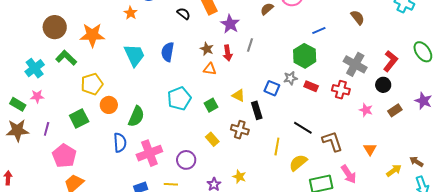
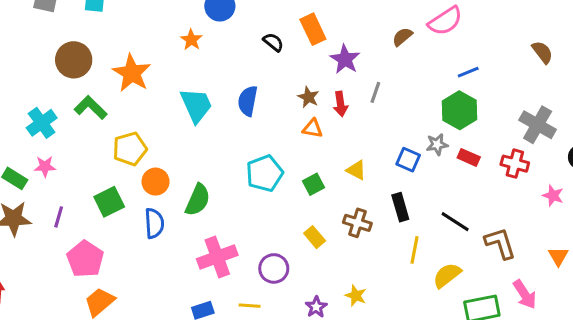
blue line: (319, 30) -> (468, 72), moved
orange star: (92, 35) -> (132, 73), turned 30
black rectangle: (257, 110) -> (400, 207), moved
blue semicircle: (120, 143) -> (154, 223), moved

